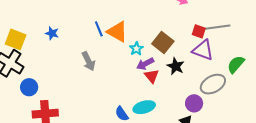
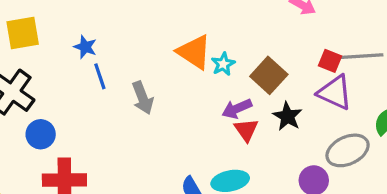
blue line: (99, 29) -> (100, 76), moved
yellow square: (16, 39) -> (23, 33), moved, turned -35
cyan star: (136, 49) -> (223, 64), moved

